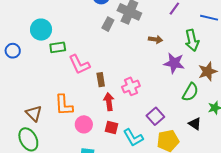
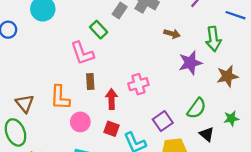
green rectangle: (58, 47) -> (99, 30), moved, turned 49
purple star: (174, 63) -> (190, 63), turned -30
brown rectangle: (101, 80) -> (90, 81), moved
green semicircle: (190, 92) -> (197, 108), moved

